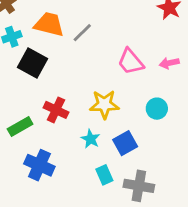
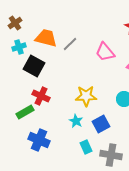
pink trapezoid: (131, 62) -> (105, 52), moved
red cross: (56, 110) -> (41, 96), moved

